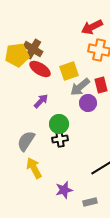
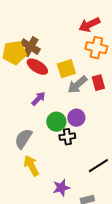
purple circle: (88, 103) -> (76, 118), moved
black cross: (60, 139) -> (67, 137), moved

